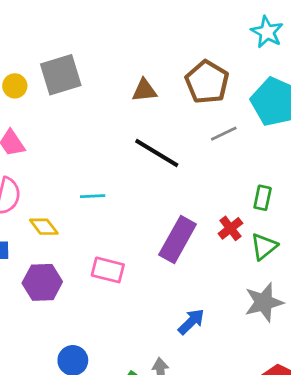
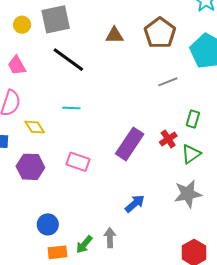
gray line: (224, 134) -> (168, 82), moved
black line: (157, 153) -> (68, 60), moved

